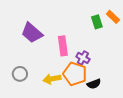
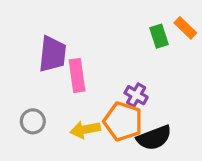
purple trapezoid: (32, 33) -> (52, 54), turned -125
pink rectangle: (63, 46) -> (77, 75), moved
black semicircle: (94, 84) -> (154, 138), size x1.5

